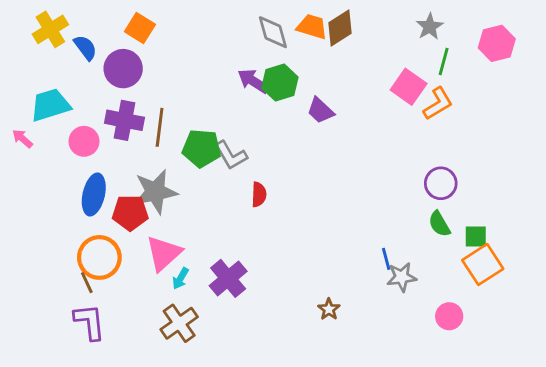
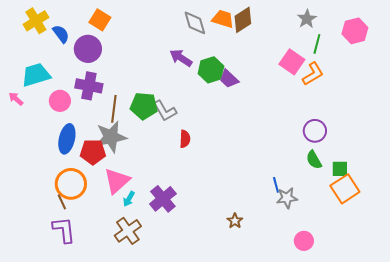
green hexagon: (280, 83) -> (211, 70), moved
brown line: (160, 127) -> (114, 109), moved
pink circle: (449, 316) -> (304, 241), moved

